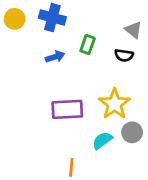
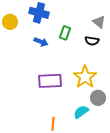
yellow circle: (15, 19) -> (10, 22), moved
blue arrow: (55, 57) -> (41, 42), turned 40
cyan semicircle: (102, 140) -> (81, 112), moved

